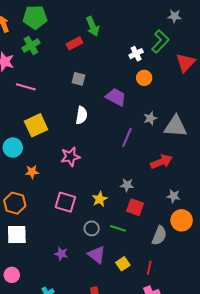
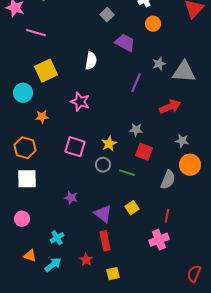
gray square: (78, 79) -> (107, 15), moved, turned 32
pink star: (70, 157) -> (80, 102), turned 30
gray circle: (92, 228) -> (103, 165), moved
purple triangle: (97, 255) -> (103, 214), moved
red line: (149, 268) -> (167, 216), moved

